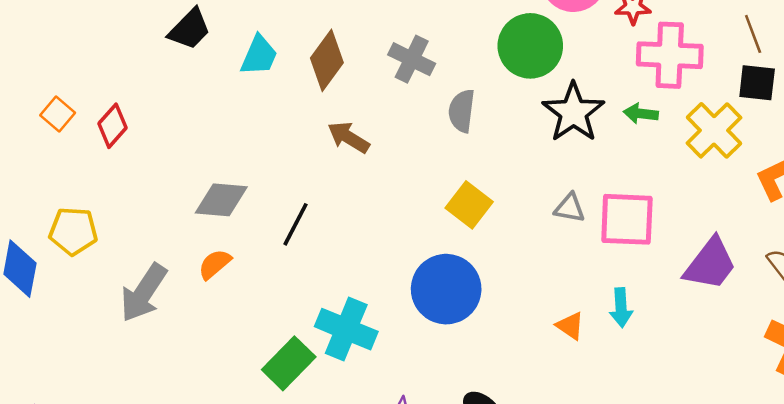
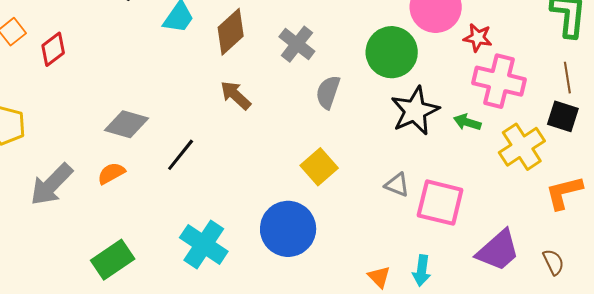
green rectangle: (289, 363) -> (113, 260), moved

